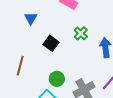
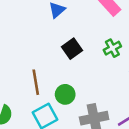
brown line: (20, 66) -> (36, 82), moved, turned -42

